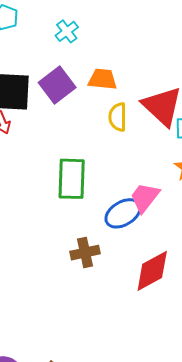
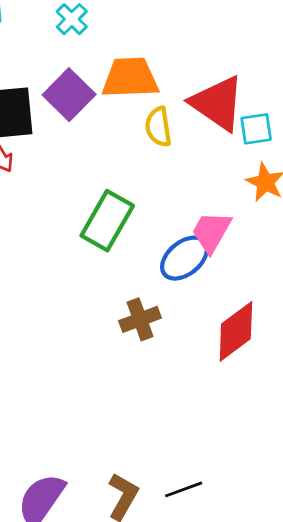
orange trapezoid: (102, 79) -> (130, 78), size x1.4
green rectangle: (72, 179) -> (107, 221), turned 36

